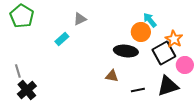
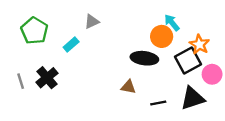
green pentagon: (22, 16) -> (34, 31), moved
black cross: (27, 90) -> (47, 78), moved

